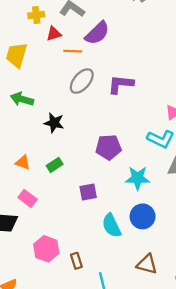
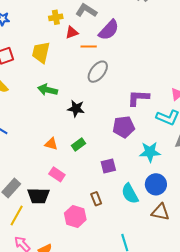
purple L-shape: (121, 84) -> (138, 98), moved
brown rectangle: (76, 261) -> (96, 199), moved
brown triangle: (147, 264) -> (160, 212), moved

